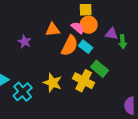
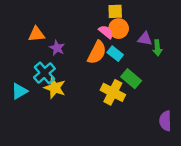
orange triangle: (53, 30) -> (36, 34), moved
purple star: (25, 42) -> (57, 48), moved
yellow star: (53, 83) -> (55, 88), moved
cyan cross: (23, 92) -> (44, 73), moved

